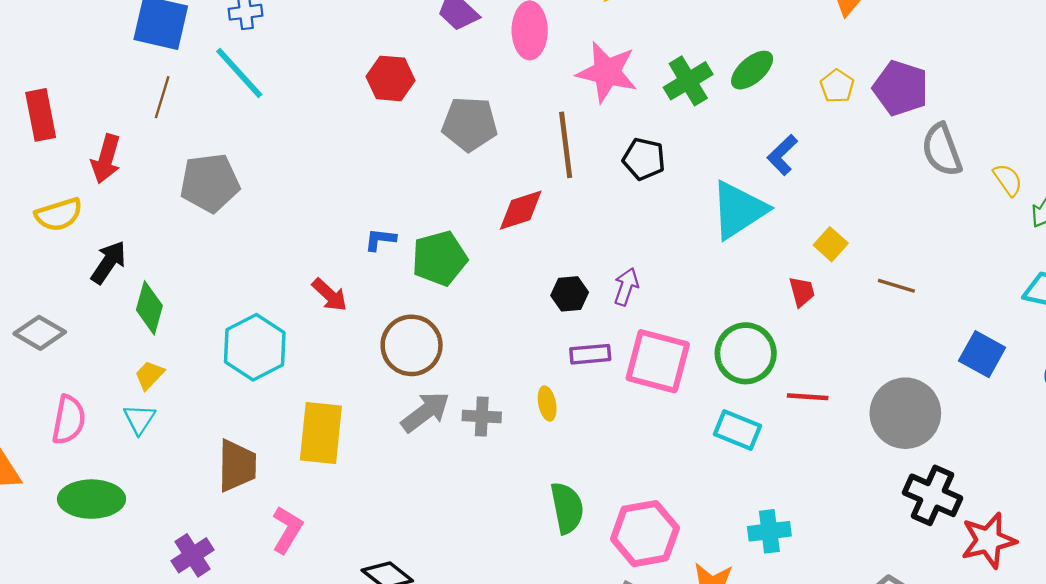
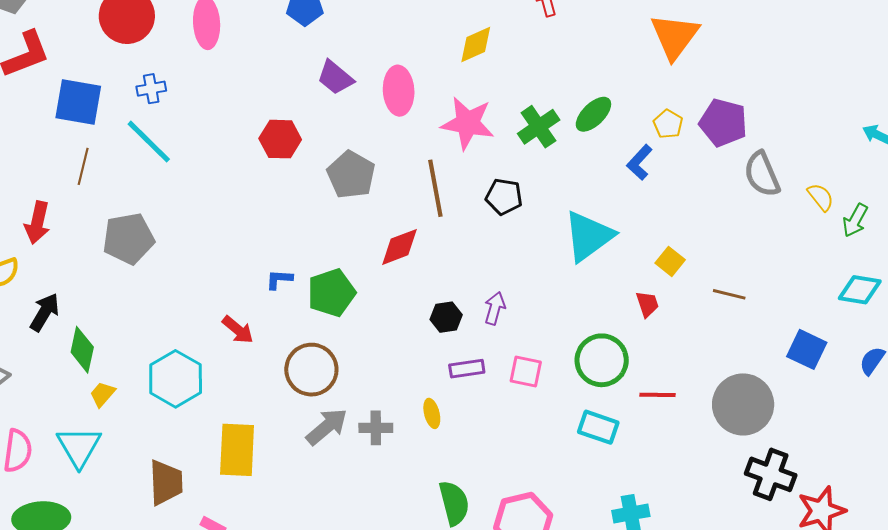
gray pentagon: (470, 124) -> (351, 175), turned 30
blue L-shape: (782, 155) -> (639, 162), moved
pink square: (658, 361) -> (526, 371), size x0.6
yellow trapezoid: (149, 375) -> (102, 394), moved
cyan triangle: (139, 419) -> (79, 447), size x1.6

